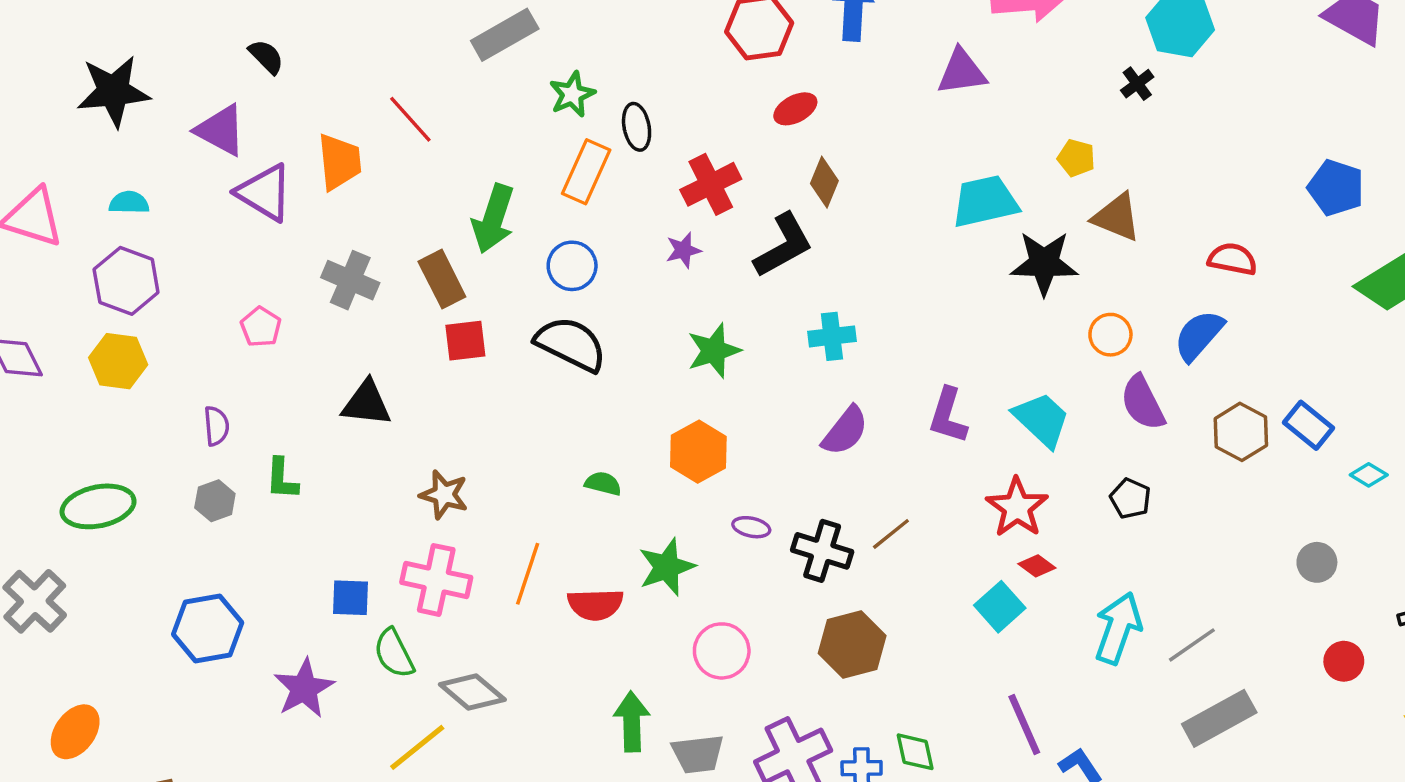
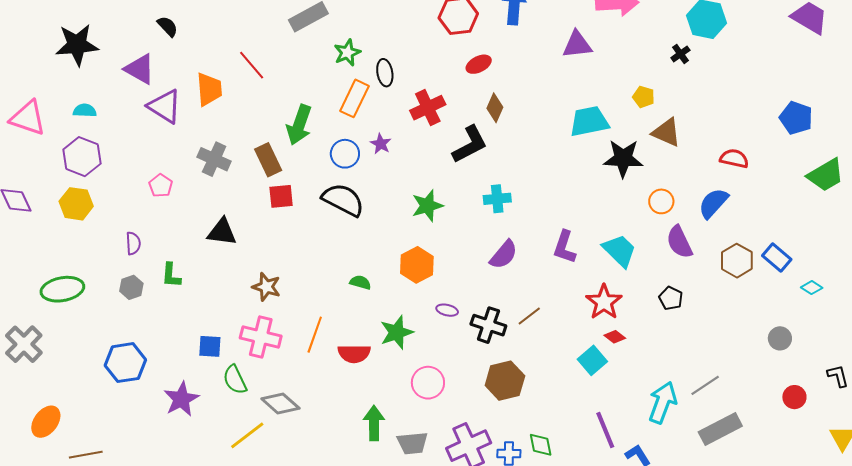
purple star: (683, 250) -> (381, 144), moved, turned -30
cyan arrow: (1118, 628) -> (663, 403), moved

